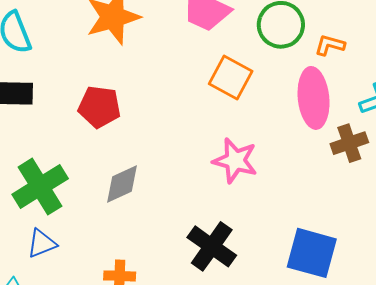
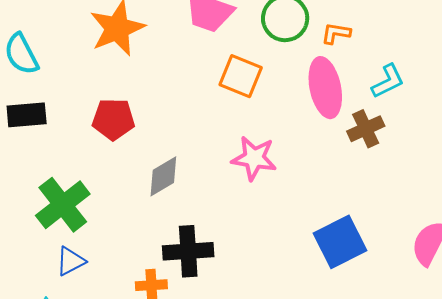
gray diamond: (122, 184) -> (163, 176), moved
black cross: (212, 246) -> (188, 251), moved, turned -33
blue square: (312, 253) -> (340, 242), turned -36

